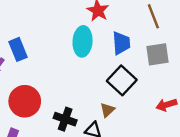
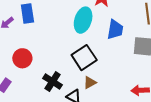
black square: (122, 80) -> (84, 58), moved
red circle: (25, 101) -> (22, 58), size x0.7

